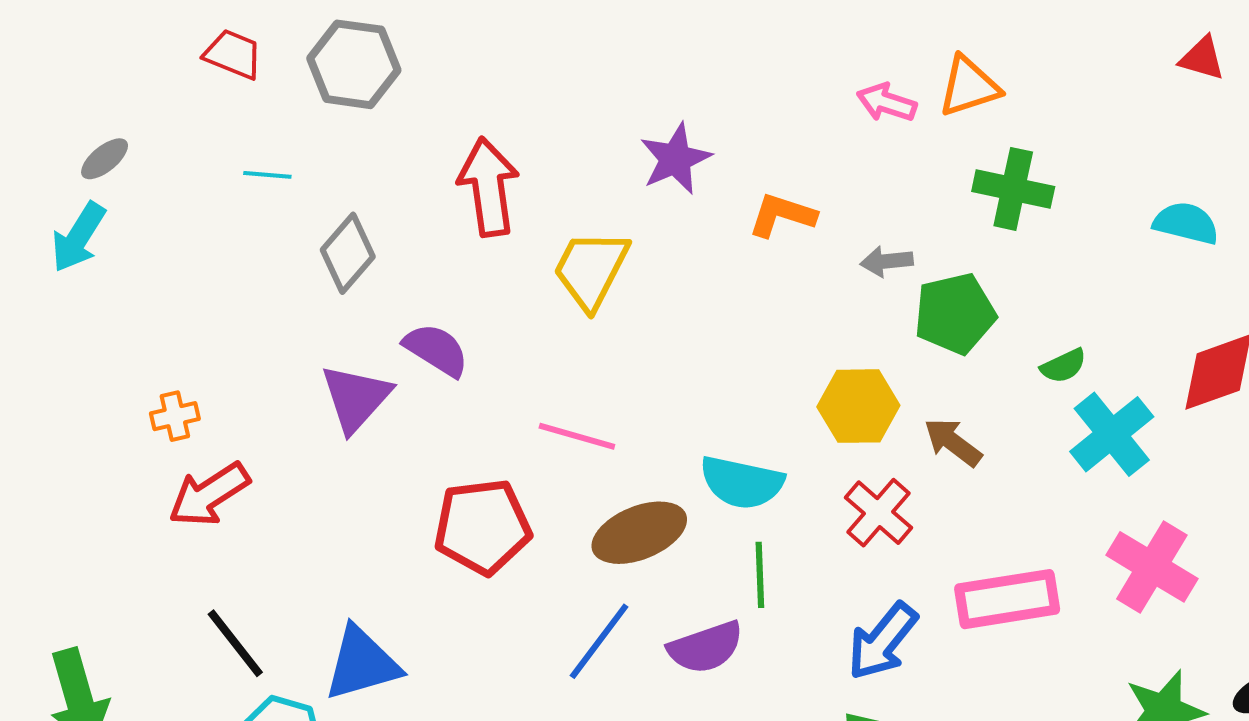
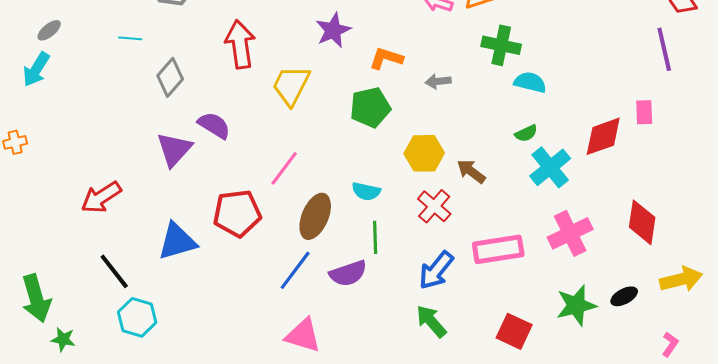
cyan semicircle: (1186, 223) -> (530, 82), moved
green pentagon: (955, 314) -> (370, 107), moved
orange cross: (175, 416) -> (15, 142), moved
pink line: (577, 436) -> (284, 168), turned -69
cyan semicircle: (742, 482) -> (366, 191), size x0.7
brown ellipse: (639, 533) -> (315, 216), turned -45
pink cross: (1152, 567) -> (570, 233), turned 33
blue triangle: (362, 663) -> (177, 241), moved

